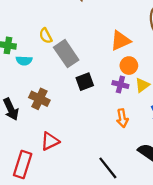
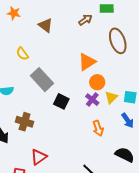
yellow semicircle: (46, 36) -> (22, 54), moved
black square: (85, 82) -> (61, 101), turned -35
purple cross: (120, 85) -> (92, 100), turned 32

